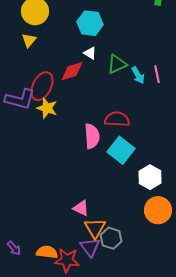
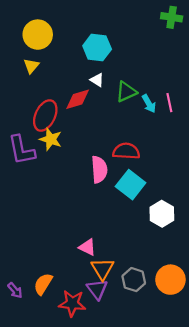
purple L-shape: (20, 99) -> (22, 150), moved, turned 64
orange circle: (158, 210) -> (170, 280), moved
gray hexagon: (111, 238) -> (134, 280), moved
orange semicircle: (47, 252) -> (43, 284), moved, turned -65

